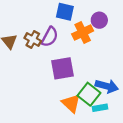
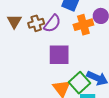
brown cross: (33, 39) -> (36, 23), turned 35

